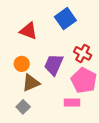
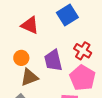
purple trapezoid: (54, 65) -> (53, 60), turned -40

